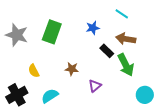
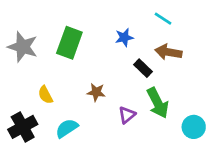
green arrow: (126, 65) -> (158, 103), moved

